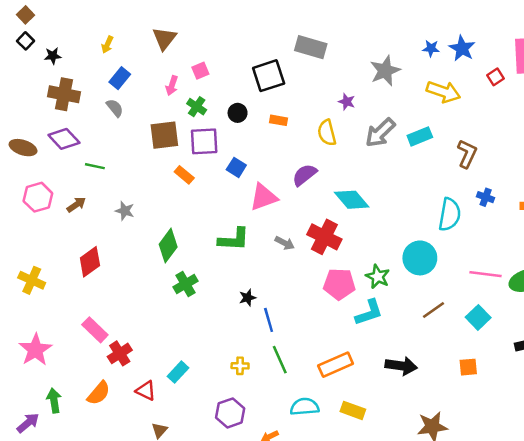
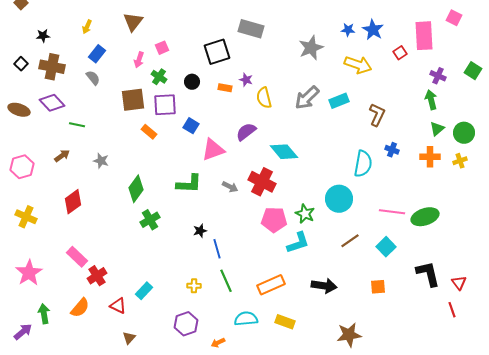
black square: (26, 41) -> (21, 64), moved
purple star: (347, 102) -> (246, 80), moved
pink hexagon: (38, 197) -> (22, 167), moved

